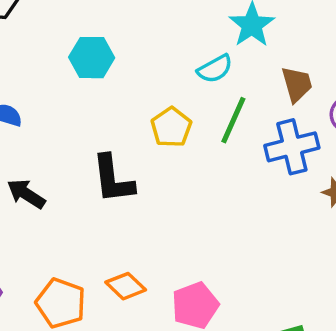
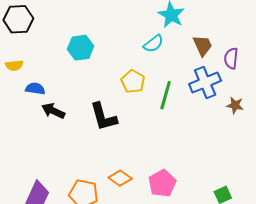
green line: (233, 120) -> (166, 95), moved
black arrow: (26, 194) -> (53, 111), moved

